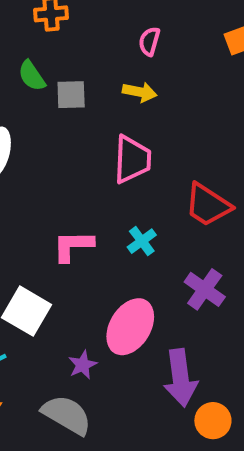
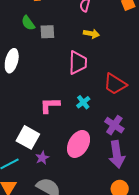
yellow arrow: (140, 92) -> (91, 34), moved
purple star: (83, 365) -> (42, 158), moved
purple arrow: (180, 378) -> (117, 154), moved

